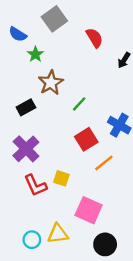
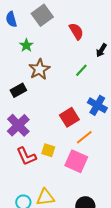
blue semicircle: (18, 34) -> (11, 19), moved, turned 42
green line: (79, 104) -> (81, 70), moved
pink square: (89, 210) -> (76, 161), moved

